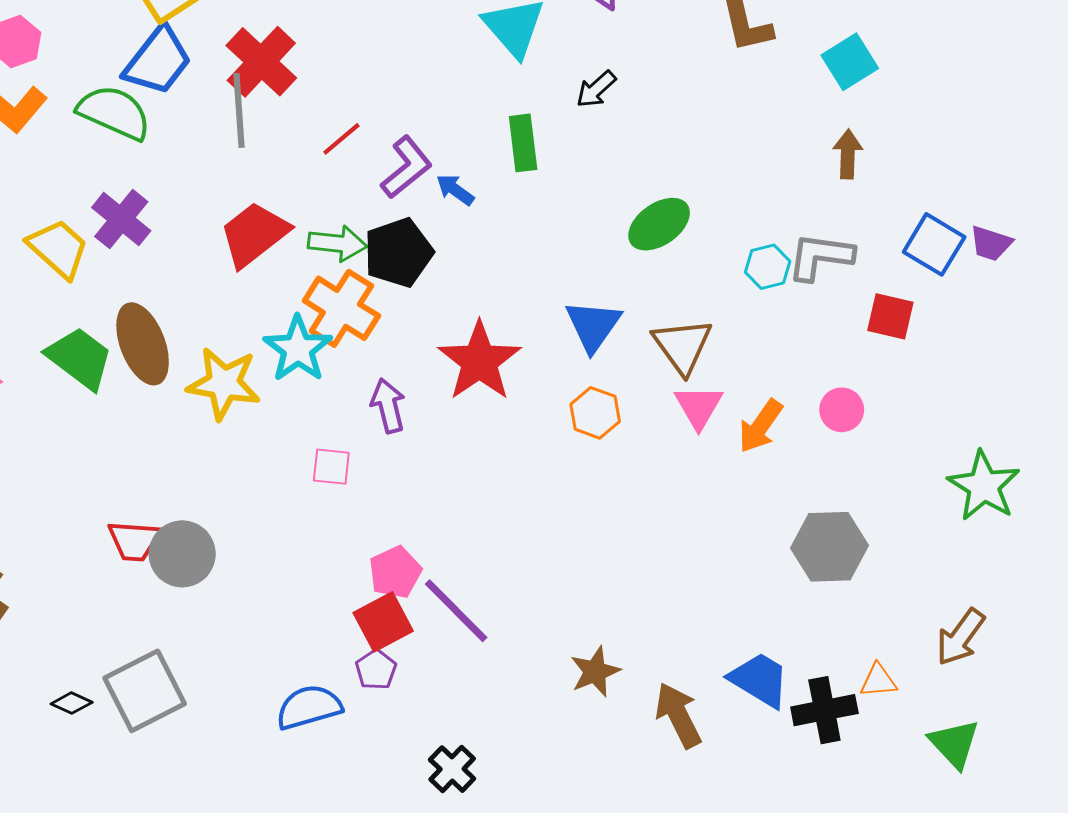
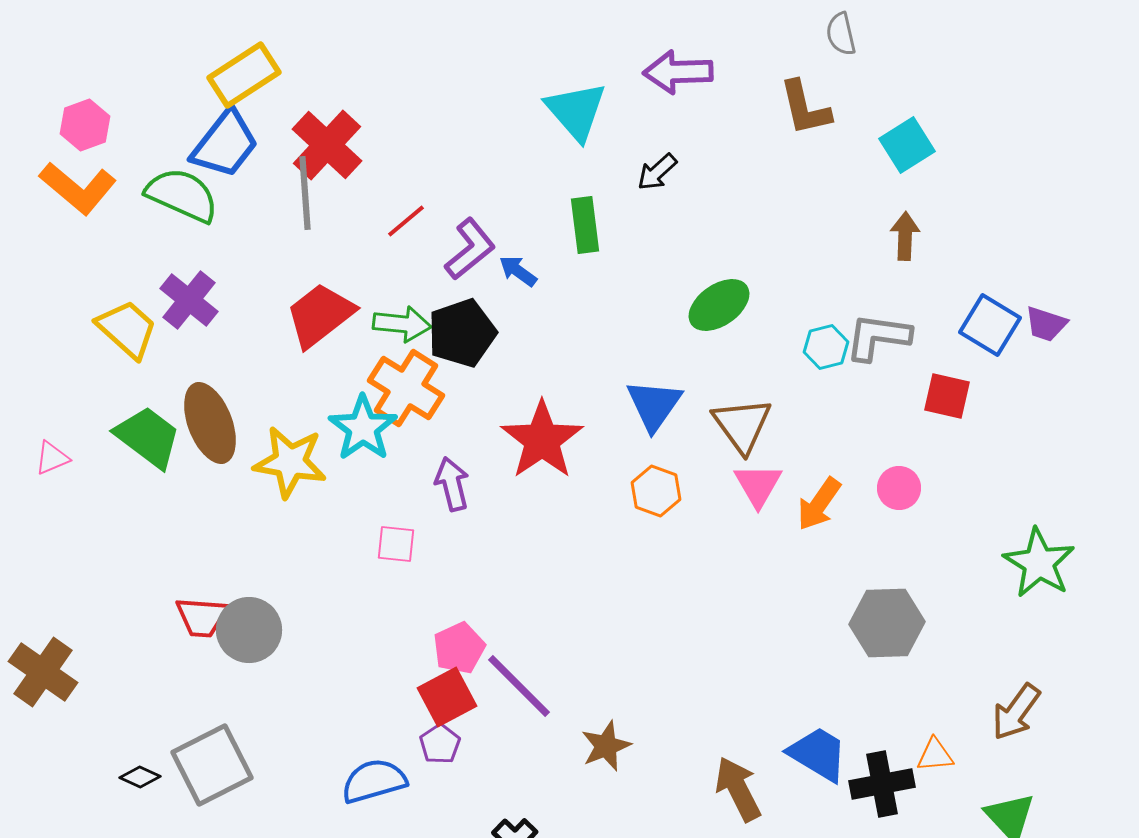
brown star: (595, 672) -> (606, 746), moved

